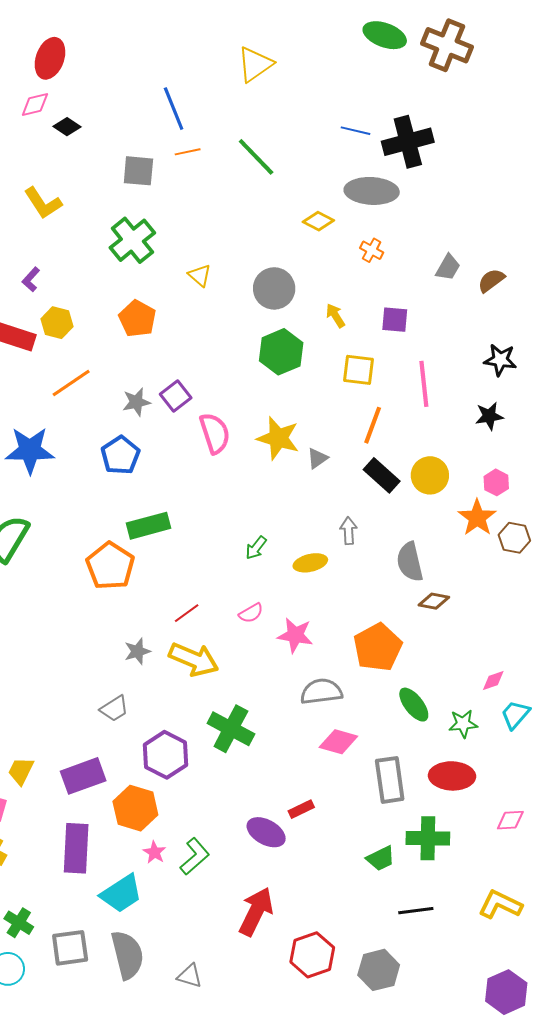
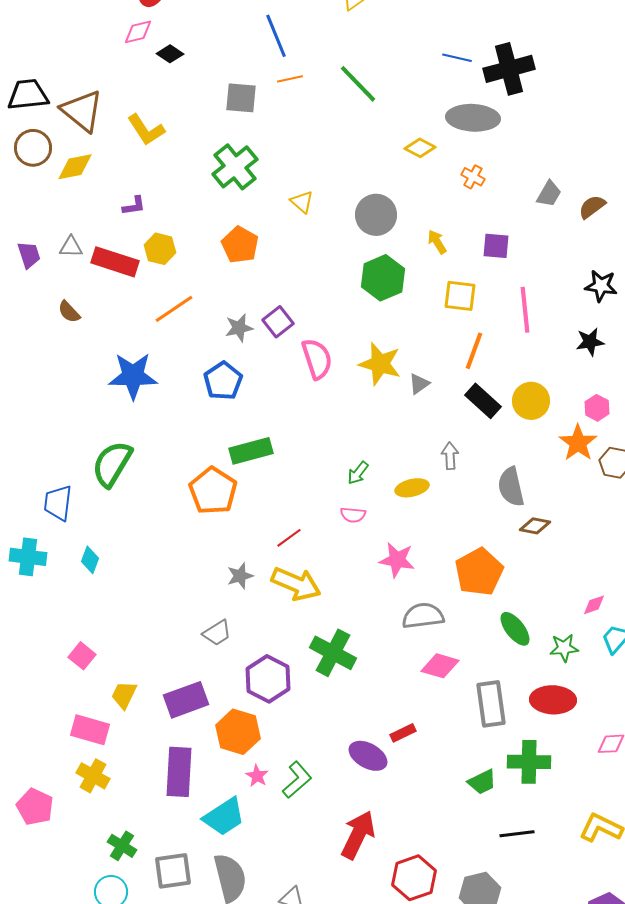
purple L-shape: (31, 279) -> (134, 206), turned -140
pink semicircle: (251, 613) -> (353, 515), moved, turned 35

